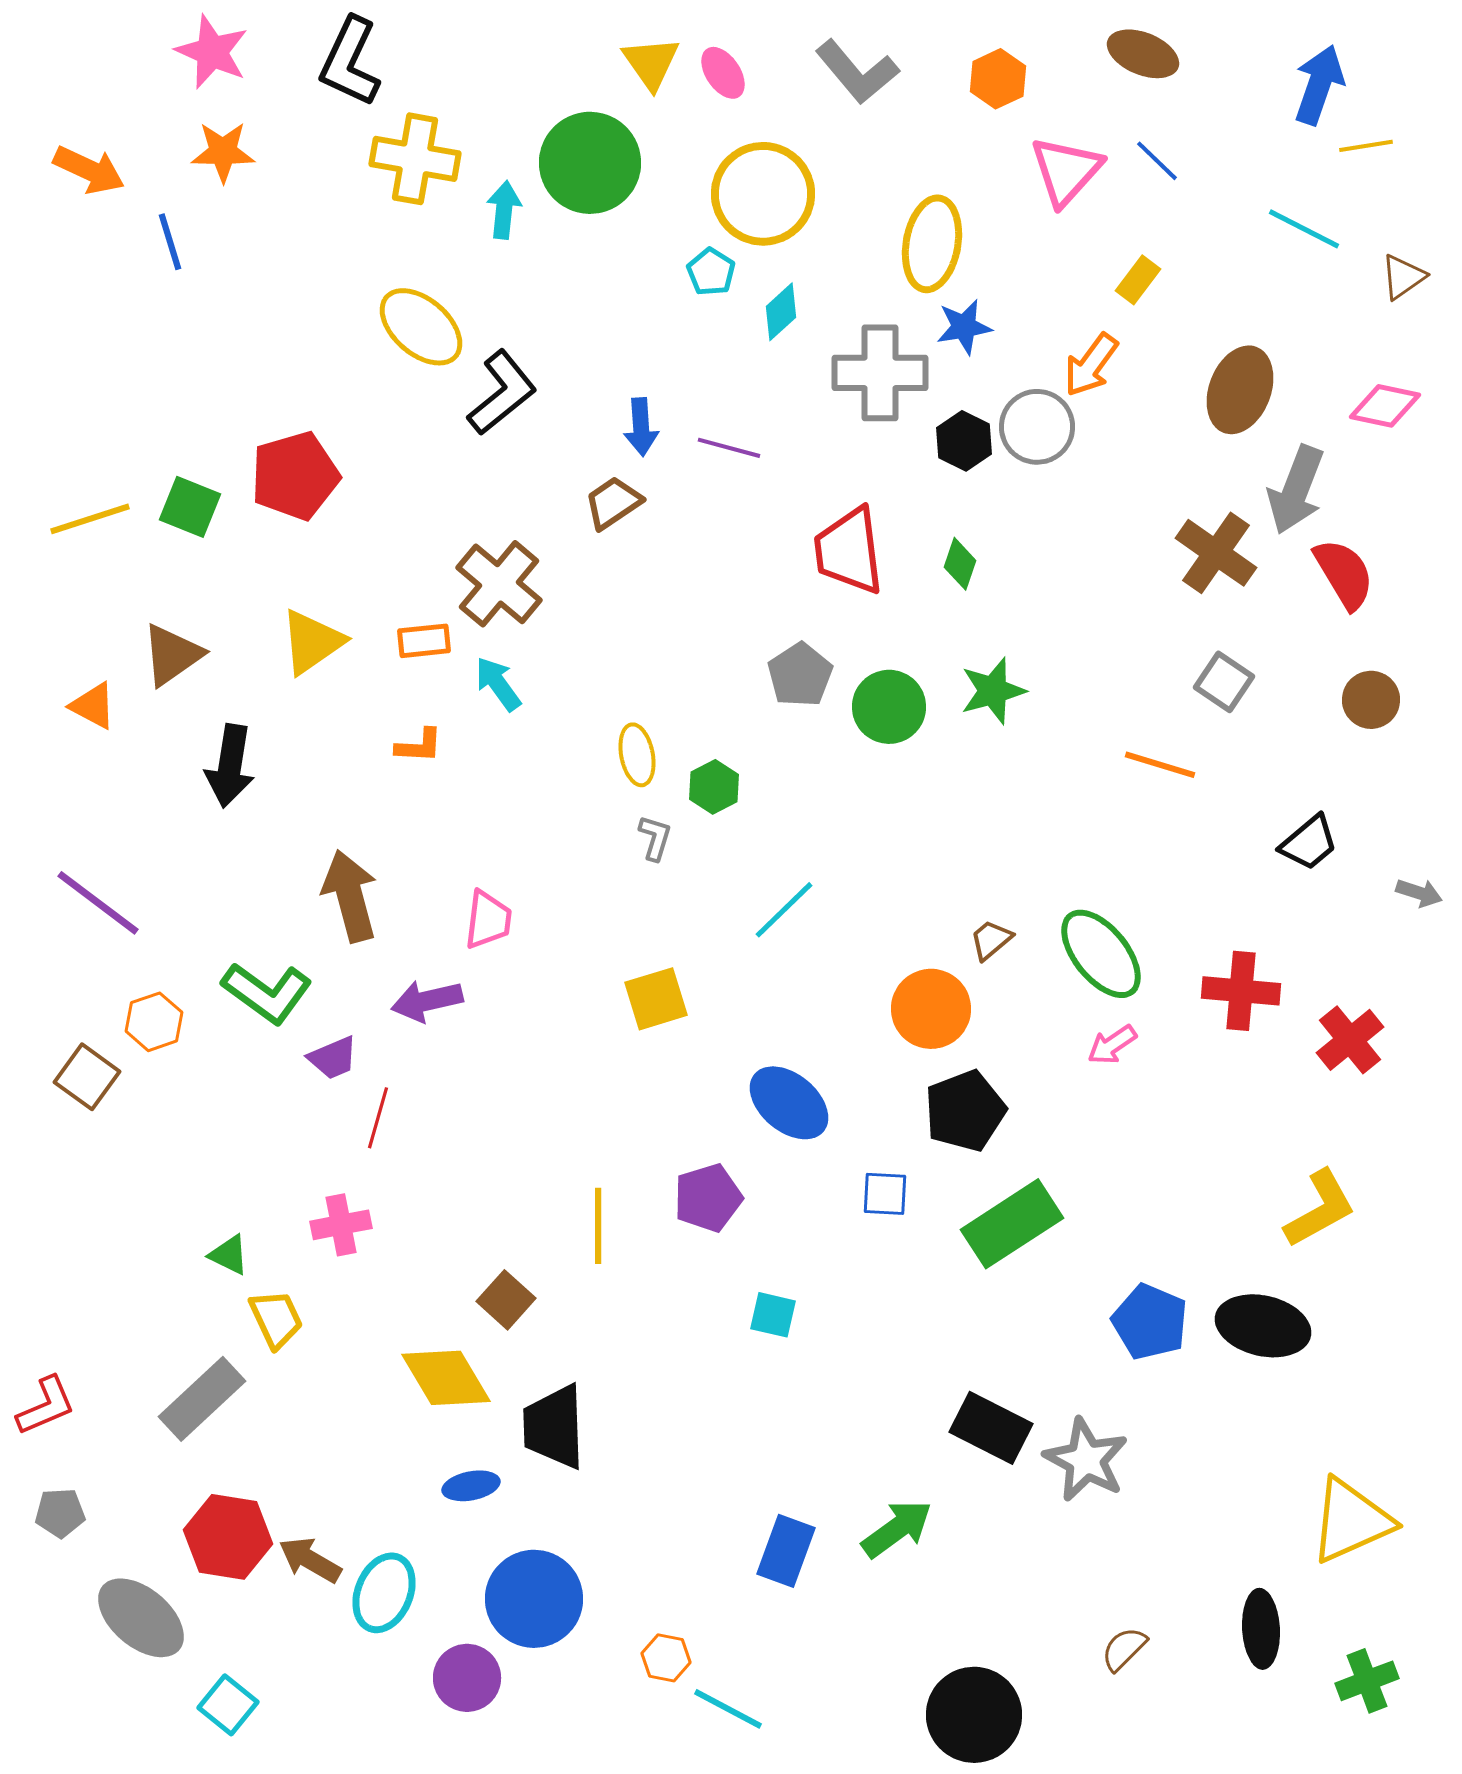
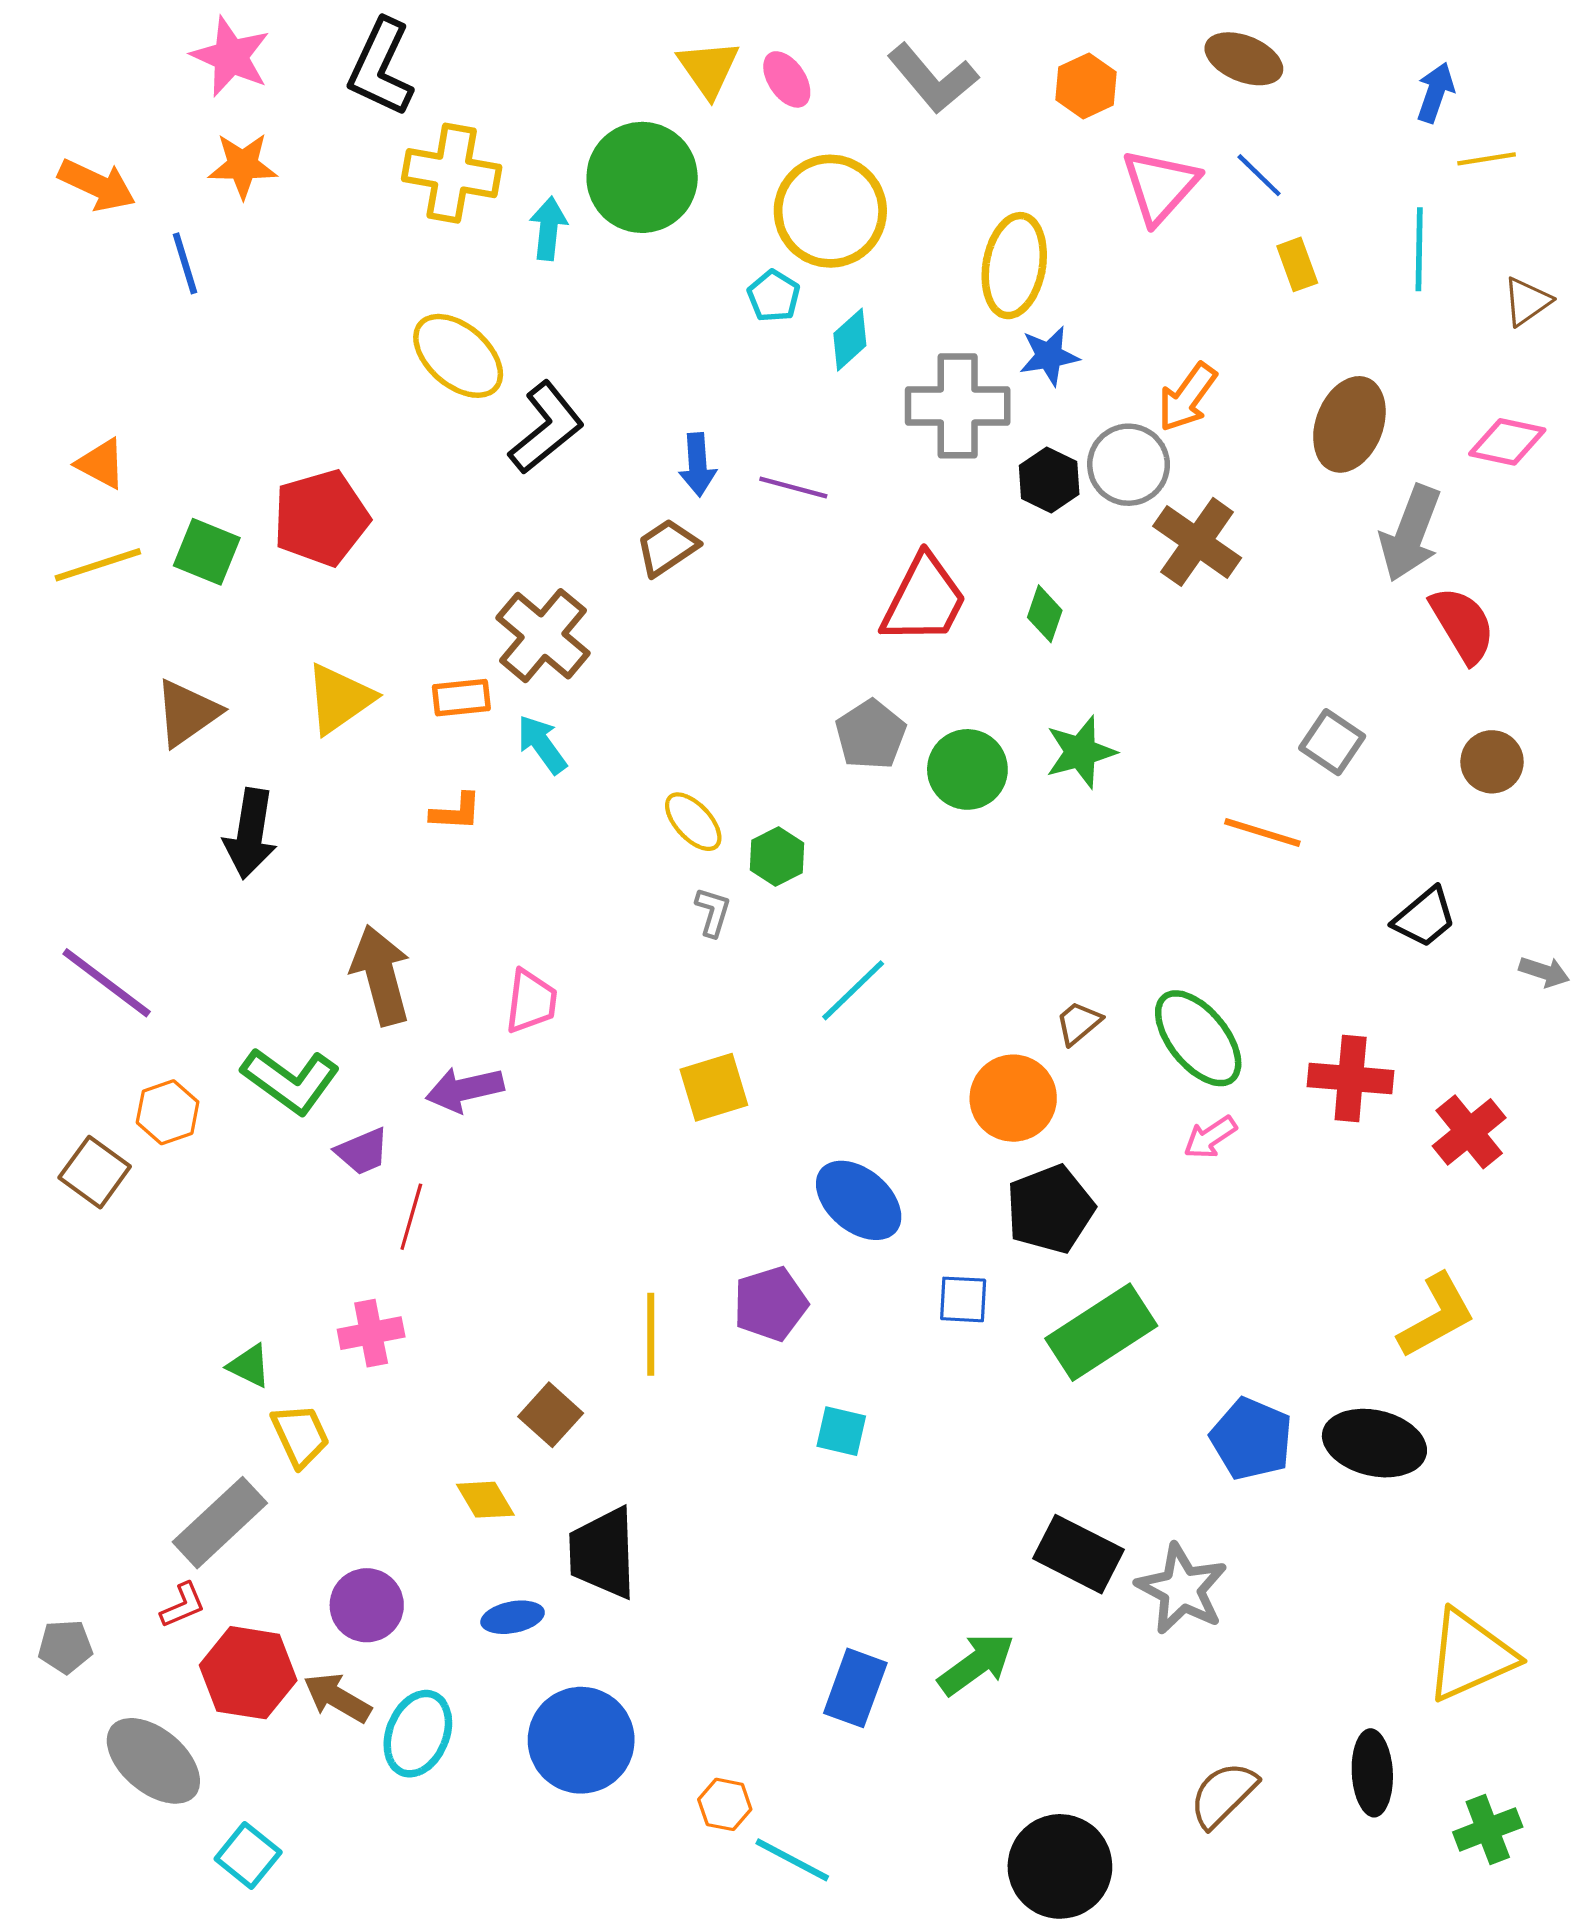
blue arrow: (1319, 85) -> (1435, 93), size x0.7
cyan line: (1304, 229) -> (1419, 249), turned 64
yellow rectangle: (1138, 280) -> (1297, 264), moved, turned -57
red trapezoid: (849, 551) -> (924, 600), turned -146
brown cross: (1216, 553) -> (1197, 542), moved
orange triangle: (93, 706) -> (101, 464), moved
yellow ellipse: (637, 755) -> (693, 822), turned -32
yellow diamond: (446, 1378) -> (485, 1500), size x0.6
red L-shape: (46, 1406) -> (183, 1605), moved, size x0.7
brown semicircle: (1124, 1649) -> (1223, 1795), size x1.4
purple circle: (467, 1678) -> (367, 1605), moved

